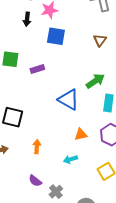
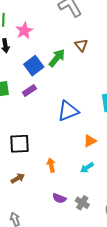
blue square: (56, 36) -> (34, 66), moved, turned -30
green arrow: (95, 81) -> (57, 58), moved
blue triangle: (69, 100) -> (68, 111), turned -35

